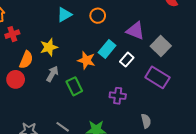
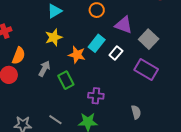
orange circle: (98, 16) -> (97, 10), moved
yellow star: (49, 47) -> (54, 37), moved
purple cross: (118, 96) -> (96, 96), moved

